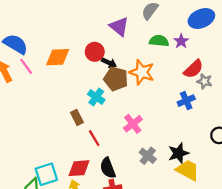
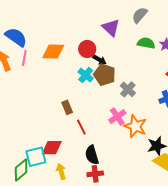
pink line: (26, 66) -> (24, 58), turned 42
orange star: (142, 72) -> (135, 126), moved
cyan cross: (96, 97) -> (86, 75), moved
gray cross: (148, 156) -> (128, 89), moved
red diamond: (79, 168) -> (52, 148), moved

